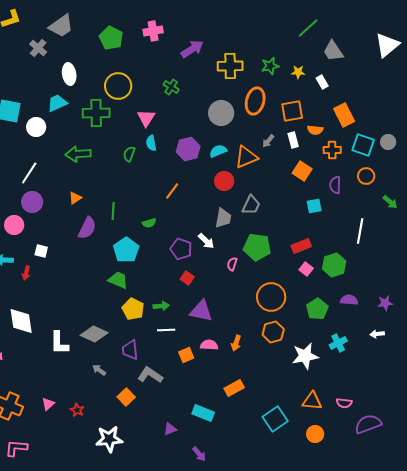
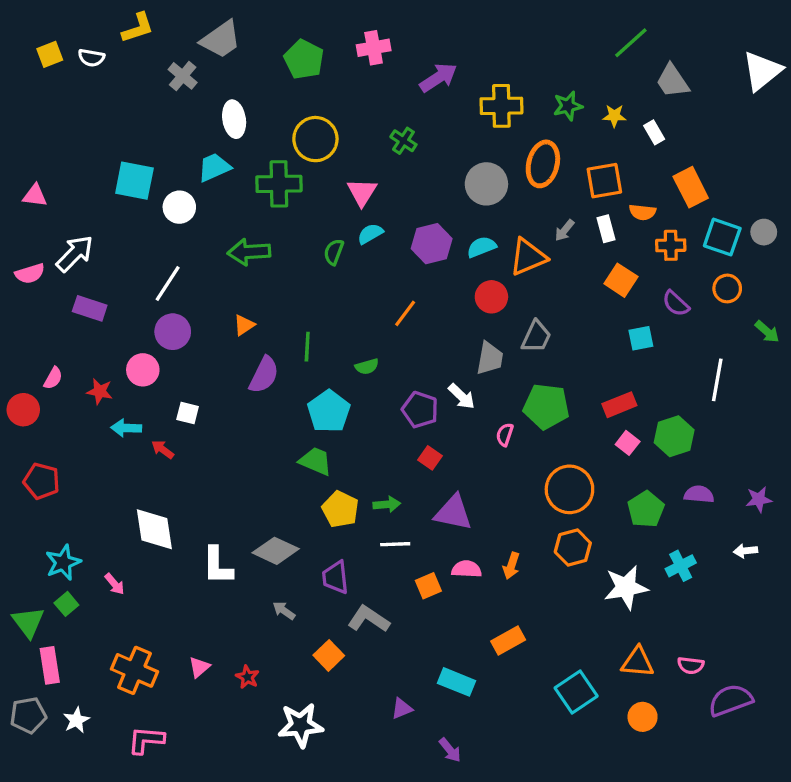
cyan semicircle: (151, 143) -> (370, 234), turned 70
purple semicircle: (335, 185) -> (676, 303), turned -48
red arrow: (26, 273) -> (163, 450), turned 112

